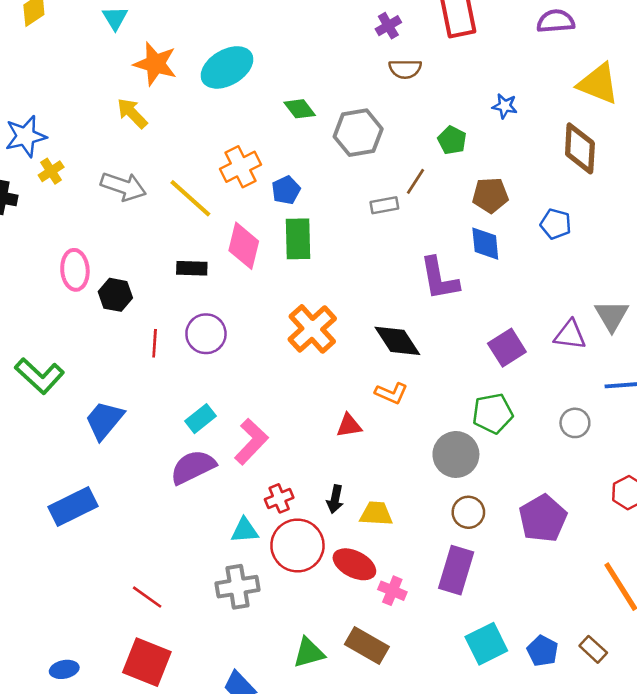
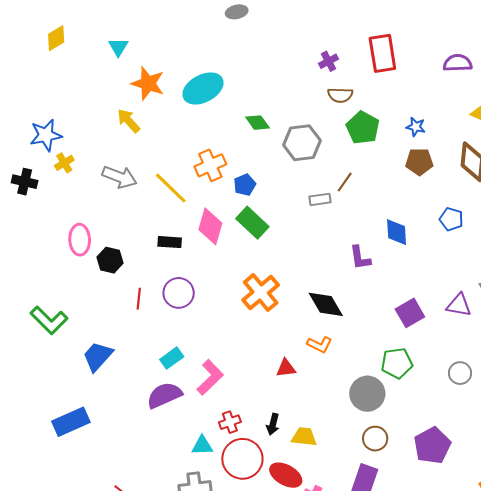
green pentagon: (452, 140) -> (363, 128), moved, size x1.5
brown pentagon: (490, 195) -> (419, 162), moved
green rectangle: (298, 239) -> (252, 223), turned -48
purple L-shape: (439, 279) -> (360, 258), size x0.7

